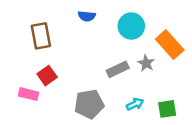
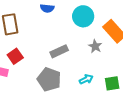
gray rectangle: (118, 69) -> (59, 51), moved
gray pentagon: (89, 104) -> (49, 79), turned 30

